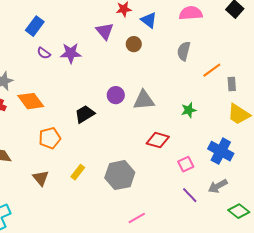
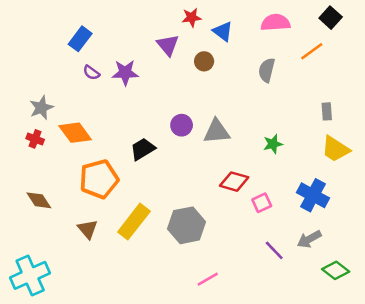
orange line: (212, 70) -> (312, 51), moved
orange pentagon: (50, 138) -> (99, 179), size x1.4
pink square: (186, 164) -> (262, 203), moved
yellow rectangle: (78, 172) -> (134, 222), size x1.8

